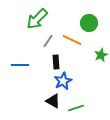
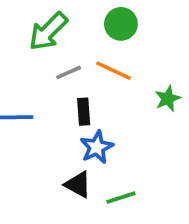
green circle: (89, 23) -> (121, 24), moved
gray line: (48, 41) -> (69, 72), turned 32

